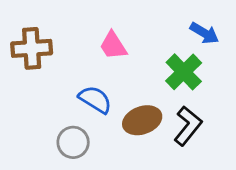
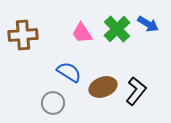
green cross: (184, 72) -> (117, 29), moved

